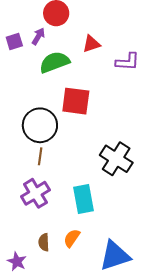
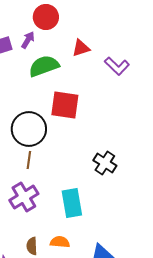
purple L-shape: (128, 62) -> (117, 66), turned 40
black cross: (116, 159) -> (105, 163), size x0.7
orange semicircle: (72, 238) -> (60, 242), turned 60

